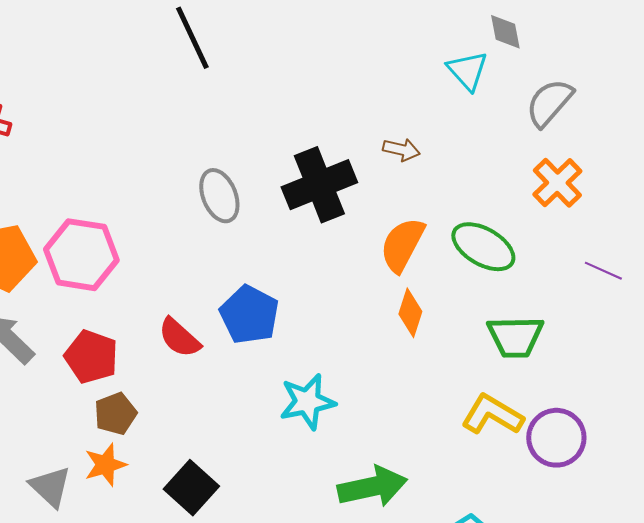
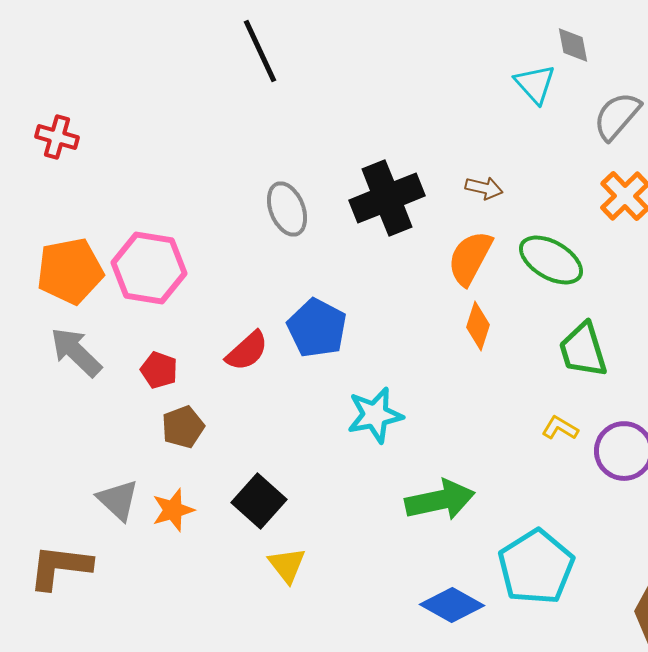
brown arrow: (401, 150) -> (484, 188), moved
green trapezoid: (515, 337) -> (583, 350), turned 74
red semicircle: (179, 338) -> (247, 351), turned -84
red pentagon: (91, 357) -> (159, 370), size x0.7
yellow L-shape: (492, 415) -> (560, 428), size x0.6
orange star: (105, 465) -> (173, 510), moved

